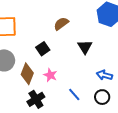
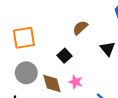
brown diamond: (27, 74) -> (52, 84), turned -30

